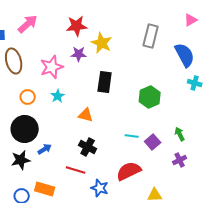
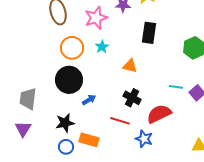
orange circle: (28, 97) -> (72, 48), size x1.5
black star: (21, 160) -> (65, 123), moved
red semicircle: (129, 171) -> (159, 114), moved

